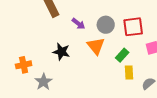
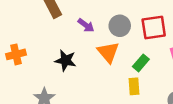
orange cross: (24, 65) -> (16, 54), moved
yellow rectangle: (129, 72) -> (134, 86), moved

